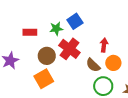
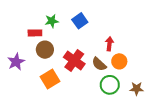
green star: (56, 29) -> (52, 21), moved
red cross: (69, 49) -> (74, 61), moved
brown circle: (47, 56) -> (45, 50), moved

